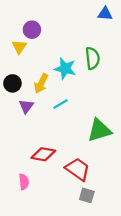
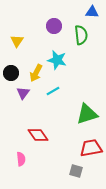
purple circle: (32, 30) -> (54, 26), moved
green semicircle: (93, 58) -> (81, 35), moved
red diamond: (43, 154) -> (38, 135), turned 45
red trapezoid: (78, 169) -> (91, 148), moved, turned -45

